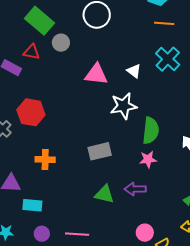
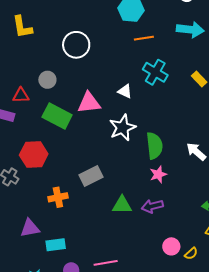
green rectangle: (39, 21) -> (57, 116), moved
gray rectangle: (100, 151) -> (91, 176), moved
green triangle: (104, 194) -> (122, 205), moved

